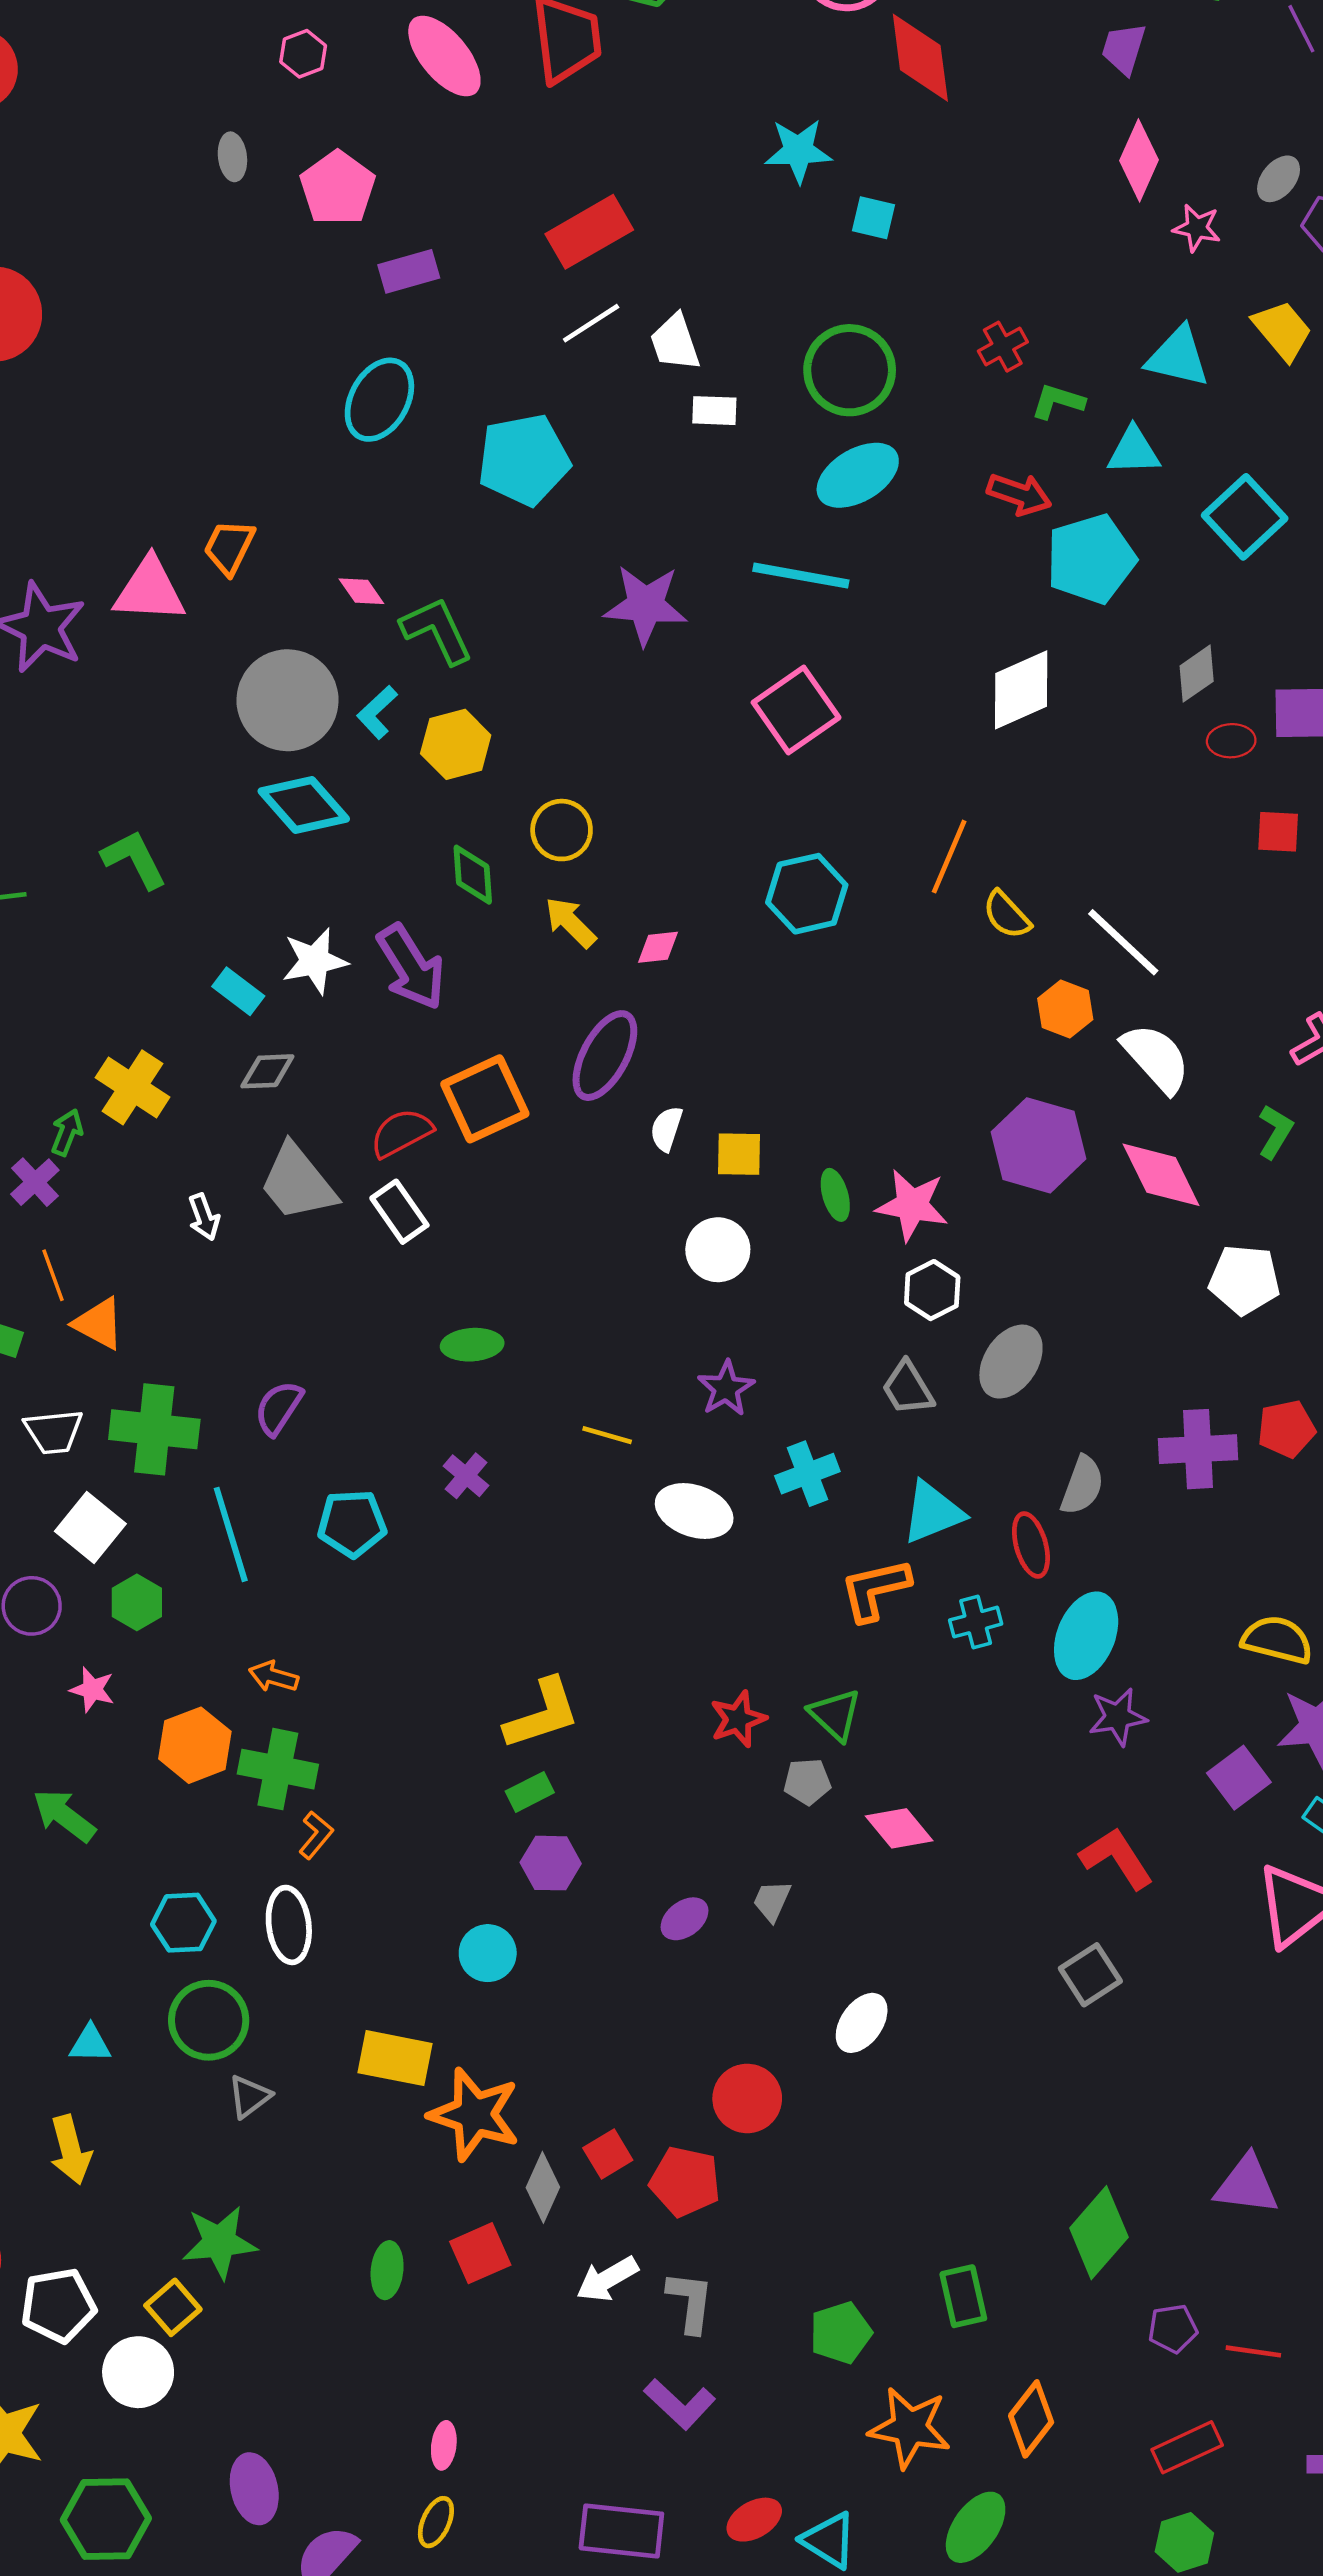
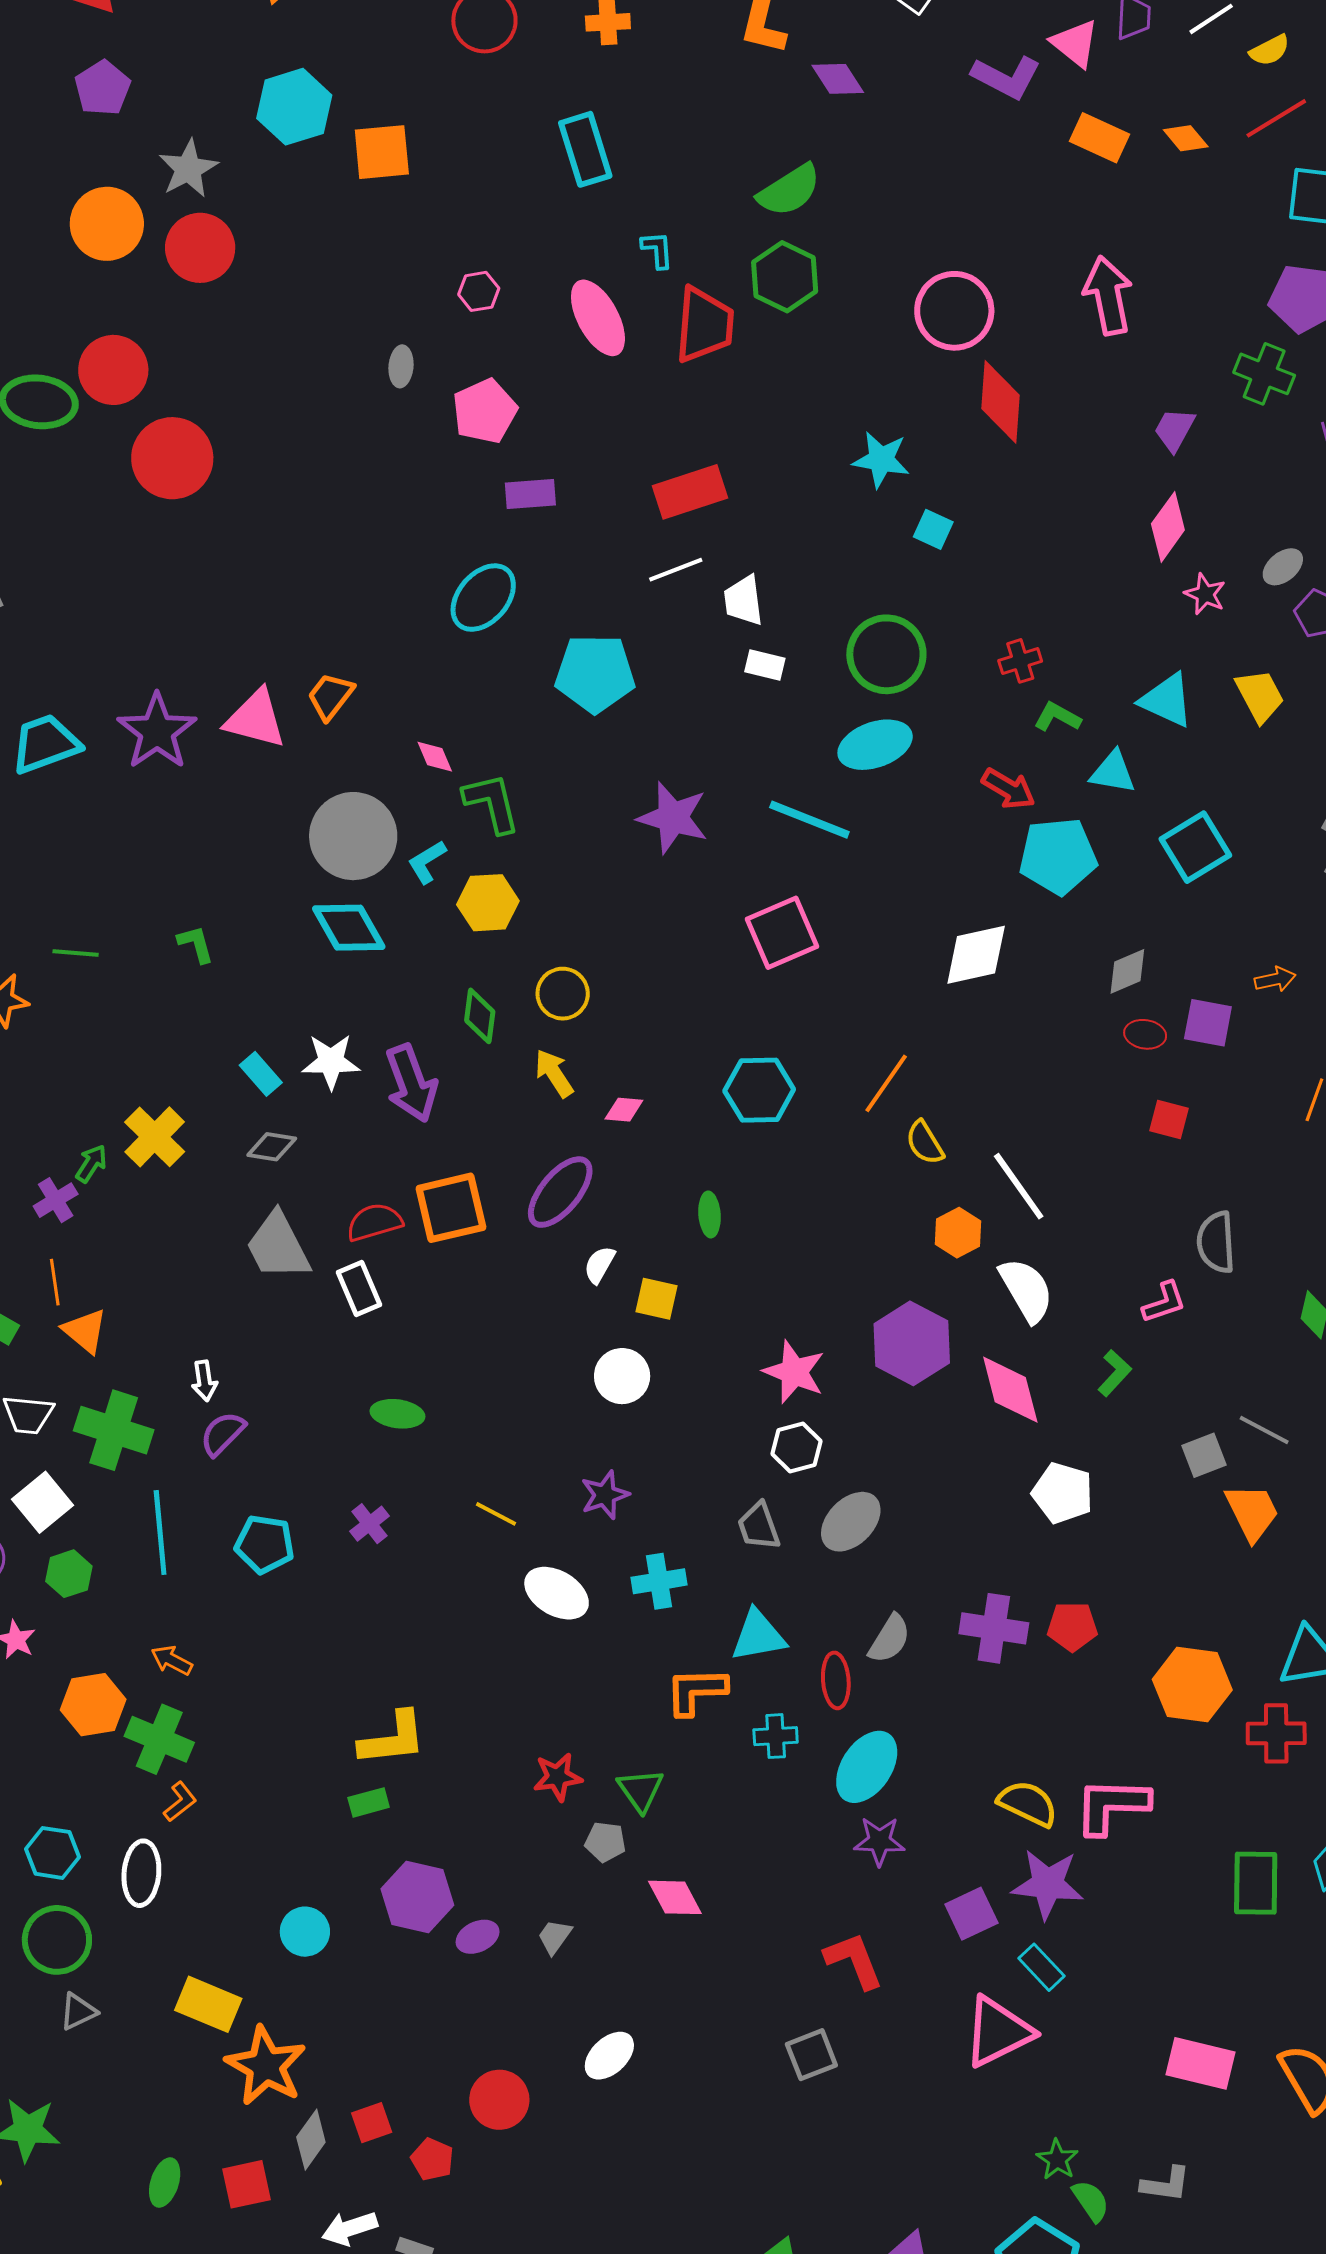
green L-shape: (134, 859) -> (196, 944), size x0.7
green ellipse: (835, 1195) -> (710, 1214), moved
white arrow: (204, 1217) -> (204, 1381), moved
purple hexagon: (551, 1863) -> (417, 1897), moved, size x1.4
red pentagon: (685, 2182) -> (432, 2159), size x0.7

